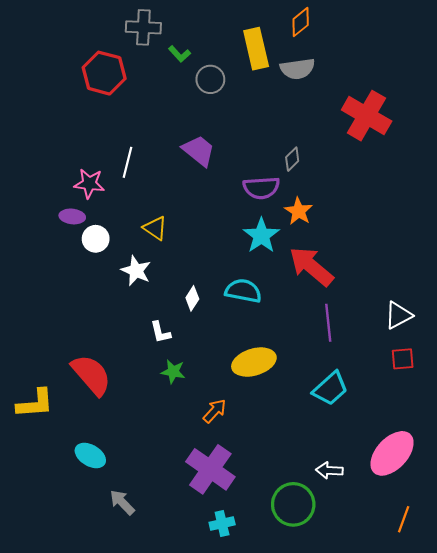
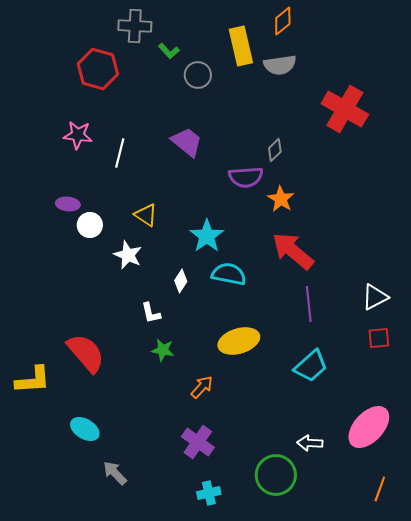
pink star: (89, 184) -> (78, 135), moved
cyan star: (261, 236) -> (207, 236), moved
purple cross: (210, 469) -> (198, 442), size x0.7

